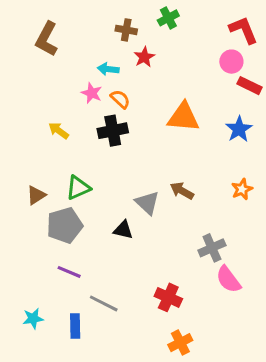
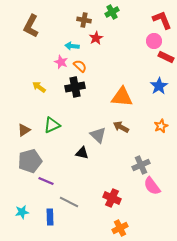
orange triangle: (183, 117) -> (122, 97), moved
gray pentagon: (65, 225) -> (30, 161), moved

